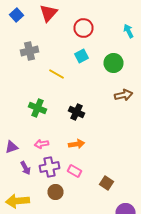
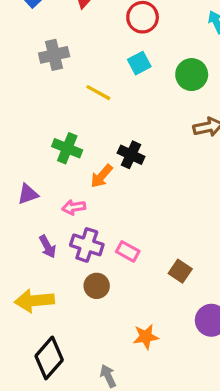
orange arrow: (76, 144) -> (102, 176), moved, turned 140
purple triangle: (12, 147) -> (28, 194), moved
purple cross: (50, 167) -> (87, 245), turned 30

